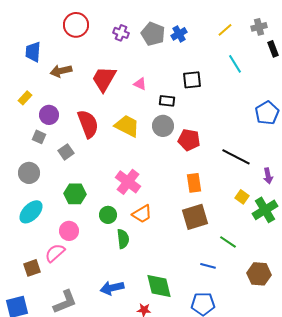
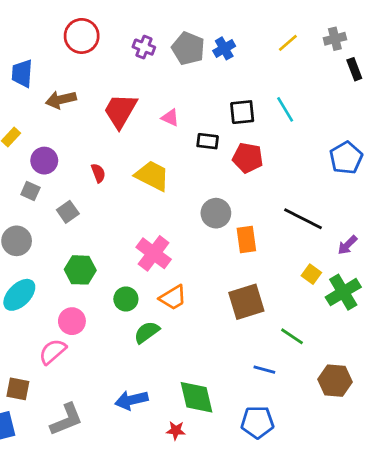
cyan line: (235, 64) -> (285, 109), moved
red semicircle: (88, 124) -> (98, 173), size x0.5
gray circle: (163, 126) -> (216, 213), moved
red pentagon: (189, 140) -> (248, 158), moved
purple arrow: (268, 176) -> (347, 245), turned 56
orange rectangle: (194, 183) -> (246, 239), moved
green semicircle: (123, 239) -> (147, 332), turned -120
brown square: (32, 268) -> (18, 389), moved, turned 30

